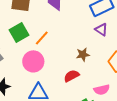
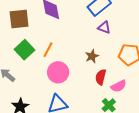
pink circle: (33, 61) -> (58, 72), moved
red semicircle: (71, 76) -> (101, 77), moved, turned -35

